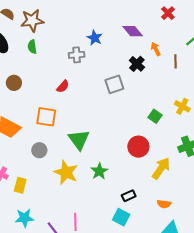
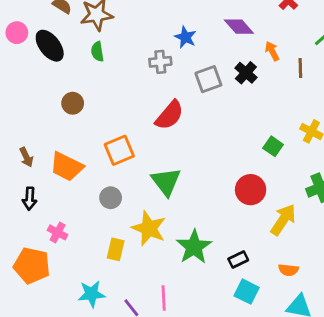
gray square: (114, 84) -> (208, 79), moved
red semicircle: (63, 86) -> (169, 115), moved, size x1.6
orange square: (46, 117) -> (119, 150), turned -30
green star: (99, 171) -> (194, 247), moved, size x1.4
yellow rectangle: (20, 185) -> (116, 249), moved
cyan square: (121, 217) -> (247, 292), moved

